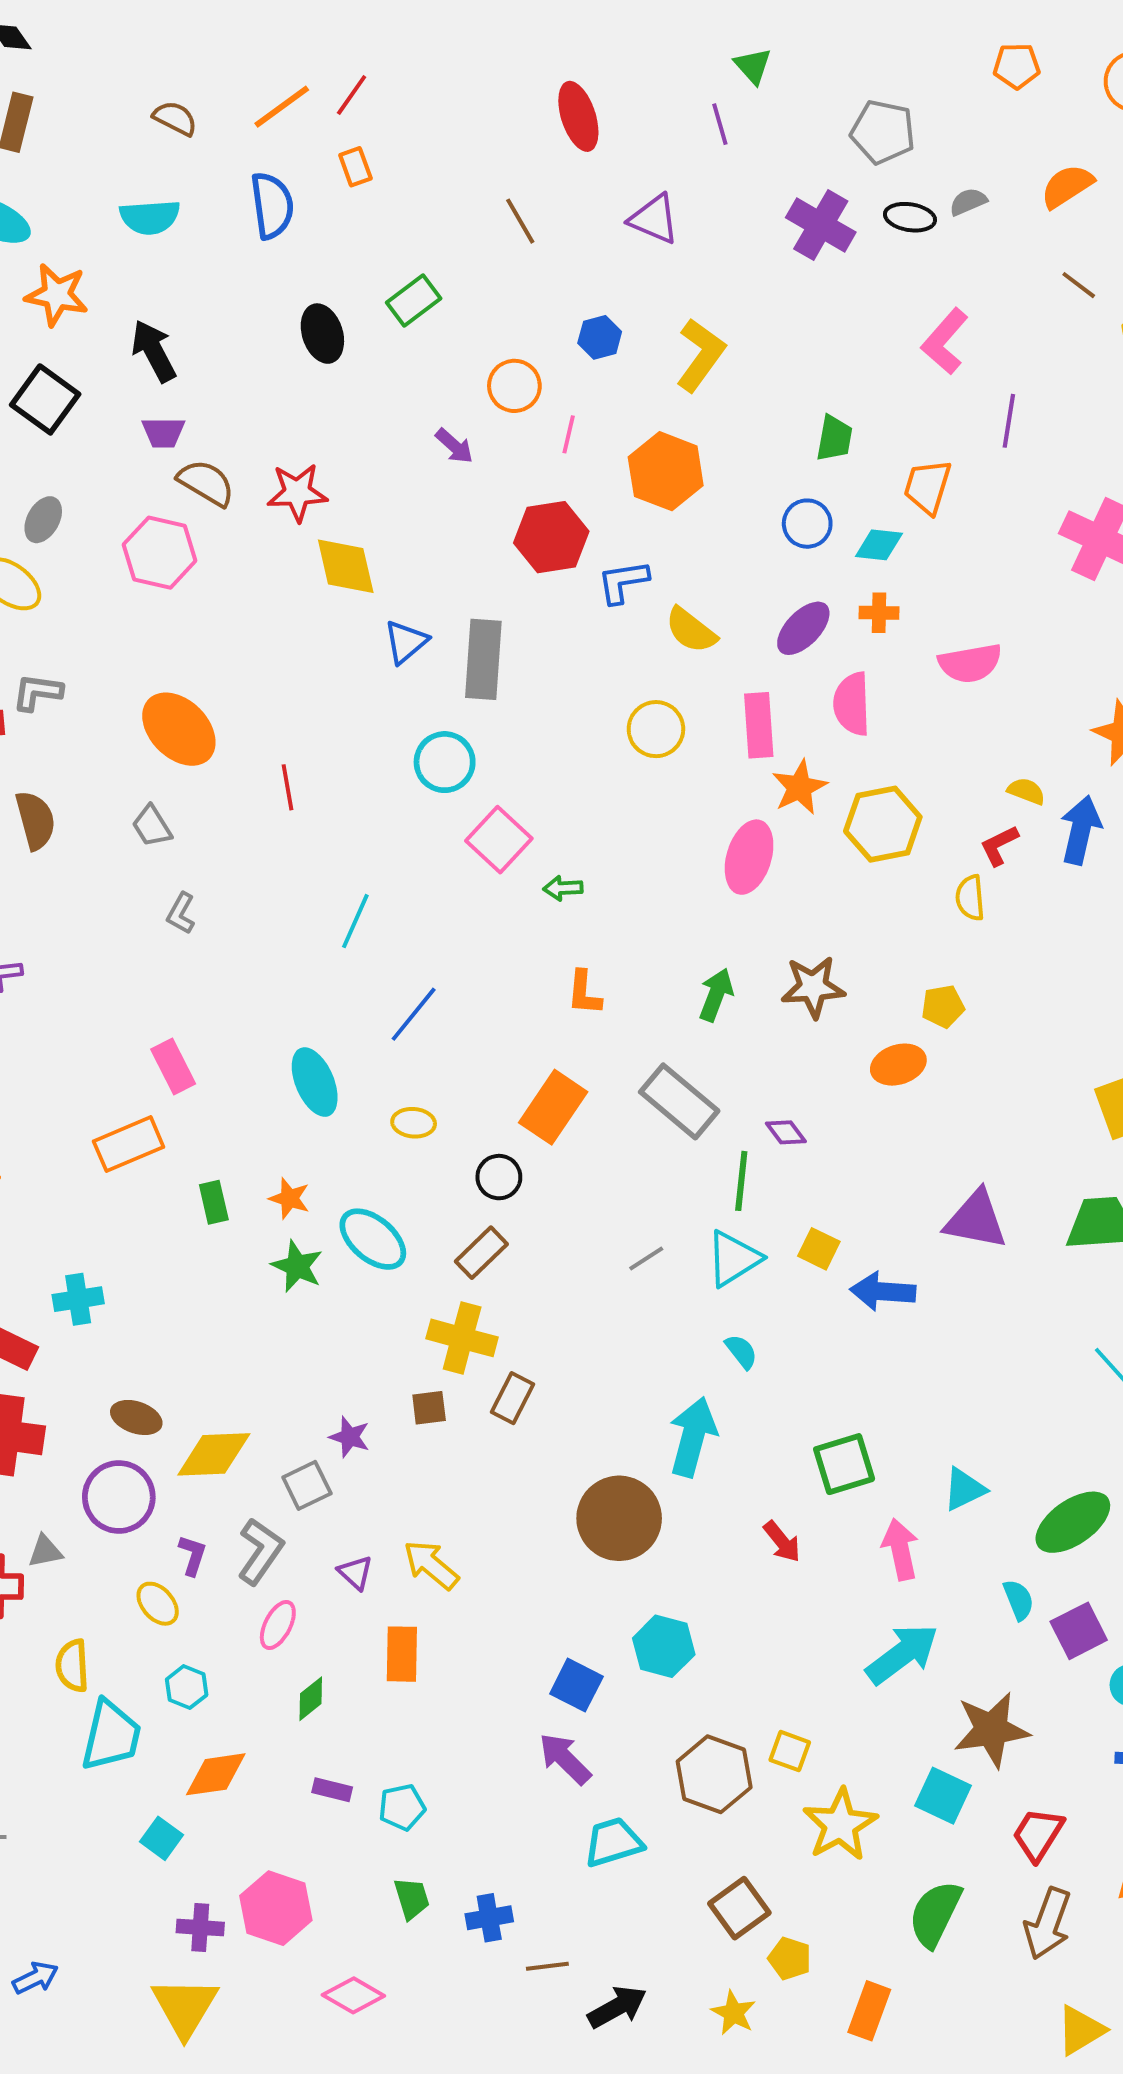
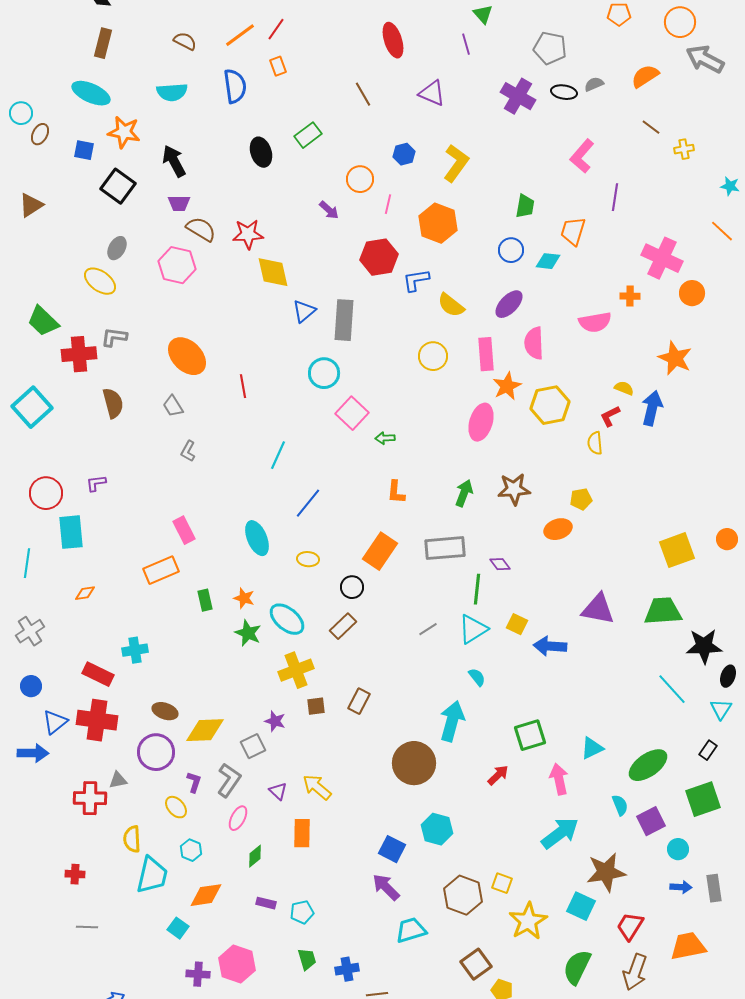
orange cross: (879, 613) -> (630, 296), moved
gray rectangle: (679, 1101) -> (445, 548), turned -45
yellow cross: (462, 1338) -> (296, 670), moved, turned -36
red arrow: (782, 1542) -> (498, 775), turned -95

